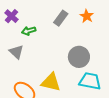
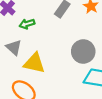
yellow triangle: (51, 82) -> (34, 63), moved

